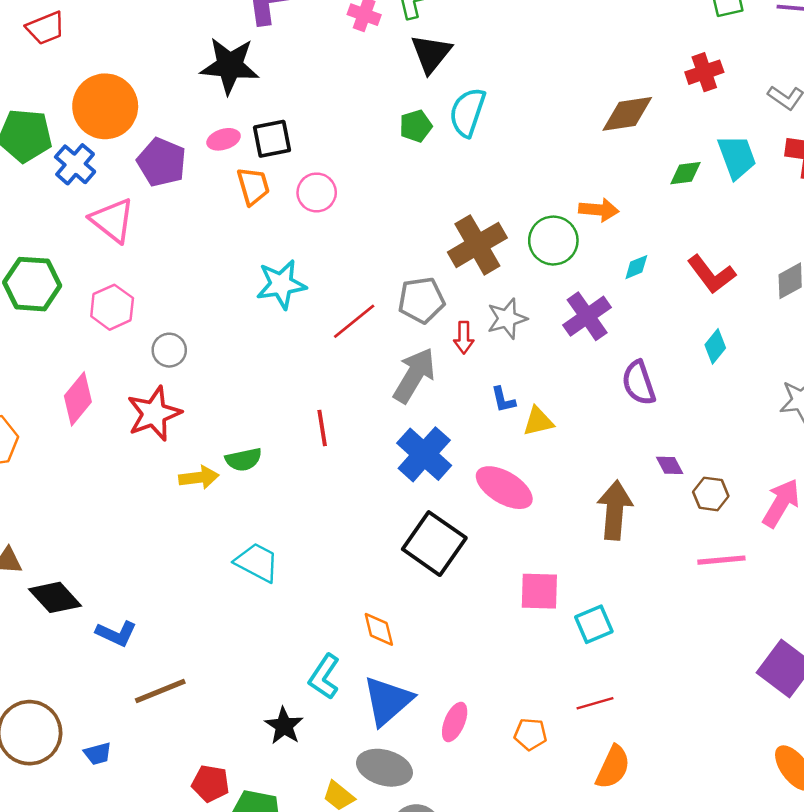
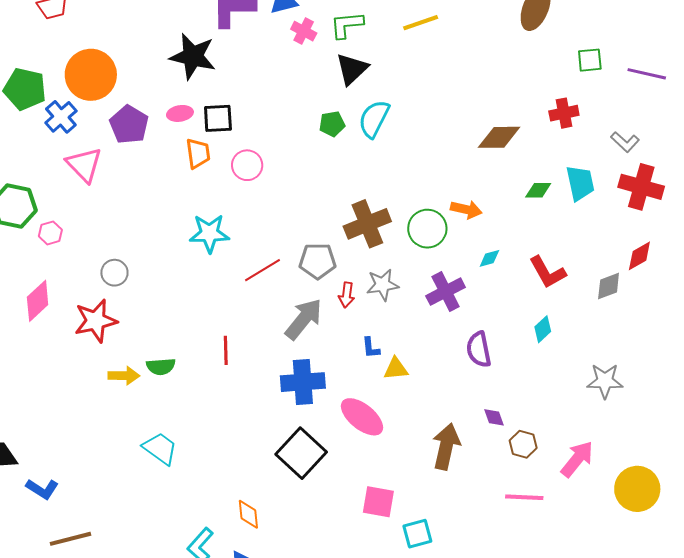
pink hexagon: (112, 307) -> (50, 233), moved, size x0.7
blue cross: (424, 454) -> (303, 382), turned 36

